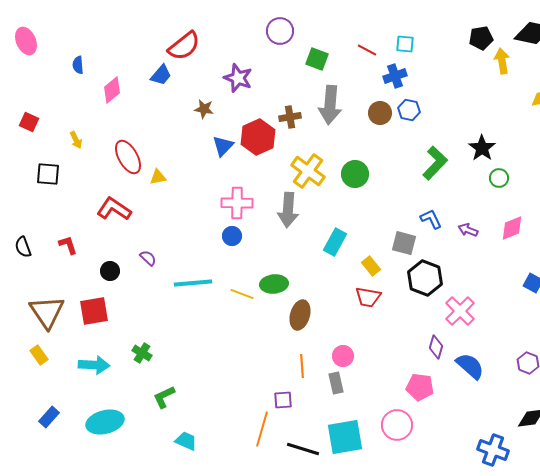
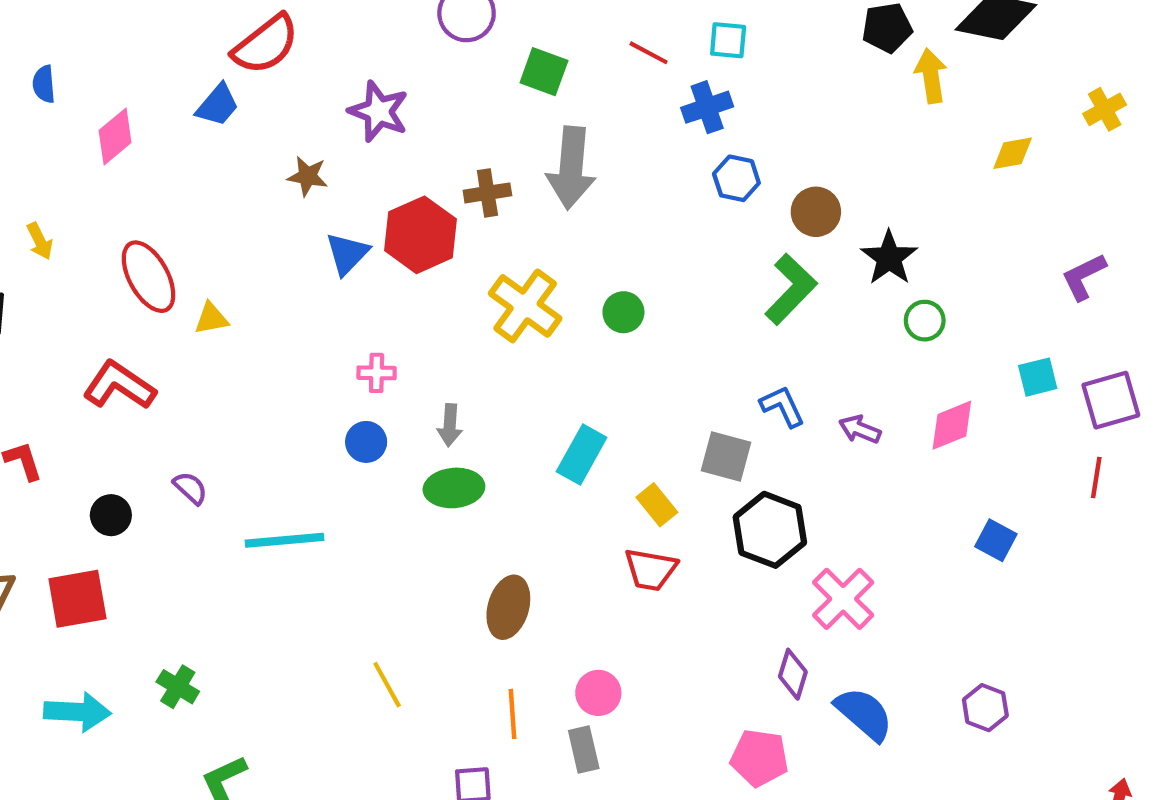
brown circle: (380, 113) -> (816, 212), moved
green circle: (355, 174) -> (623, 312), size x0.7
pink cross: (237, 203) -> (377, 373), size x0.6
gray arrow: (288, 210) -> (450, 425), moved, size x0.6
green ellipse: (274, 284) -> (454, 488), moved
yellow line: (242, 294) -> (387, 685), moved, turned 40

